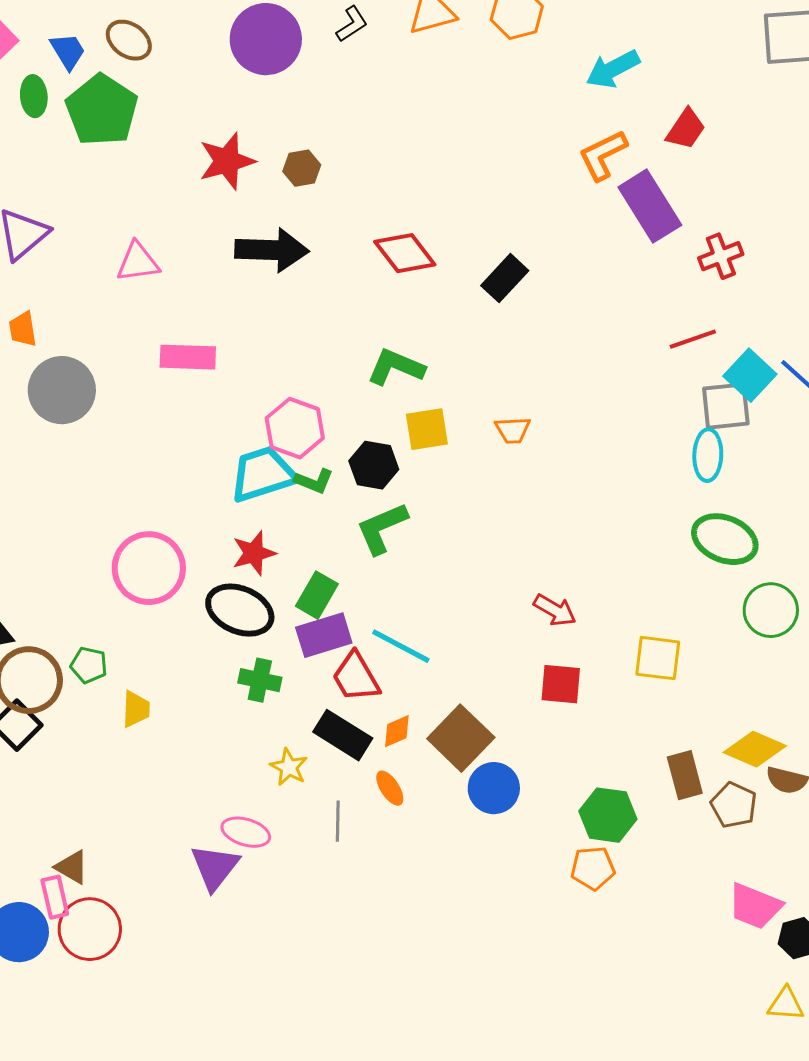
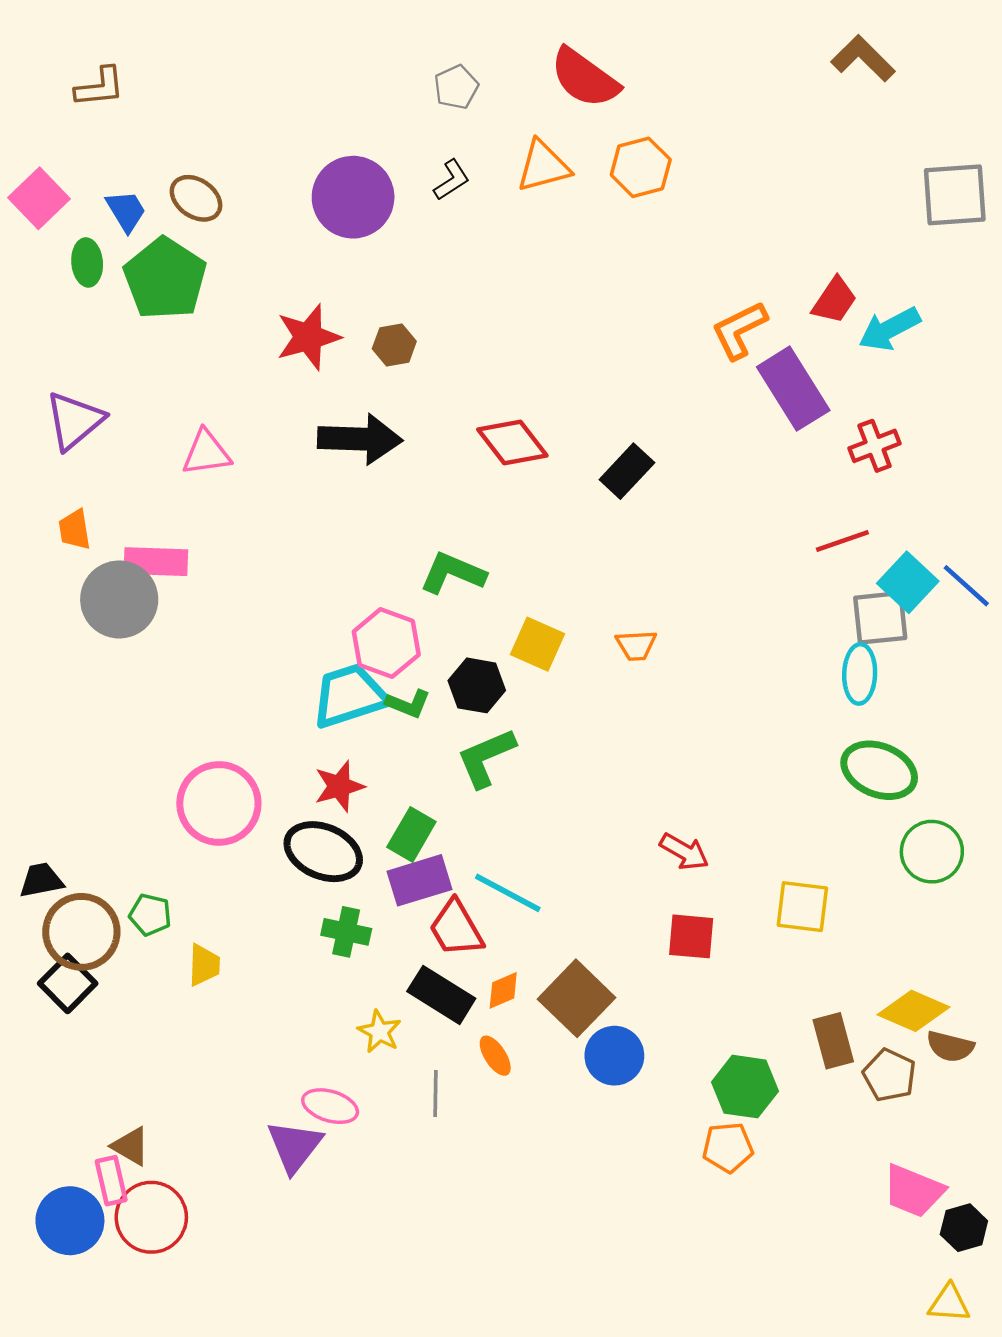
cyan arrow: (613, 69) -> (889, 329), moved
pink rectangle: (188, 357) -> (156, 562), moved
green L-shape: (396, 367) -> (453, 573), moved
yellow square: (427, 429) -> (538, 644), turned 33

